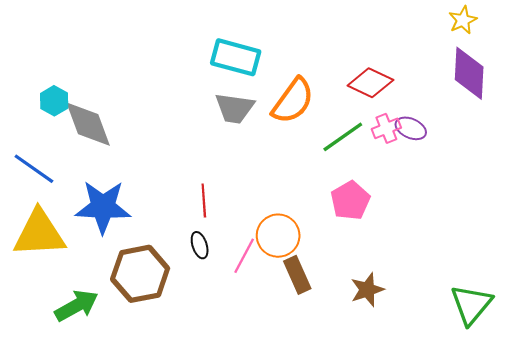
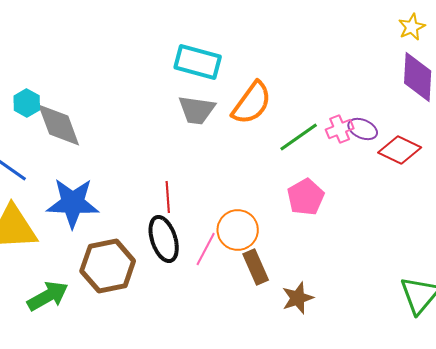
red diamond: (370, 83) -> (400, 150), moved
black ellipse: (200, 245) -> (164, 239), size x1.8
brown star: (367, 290) -> (298, 298), moved

